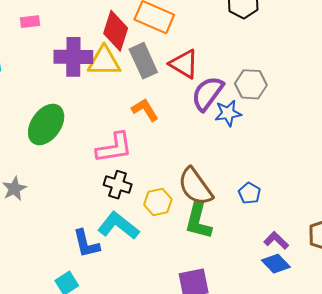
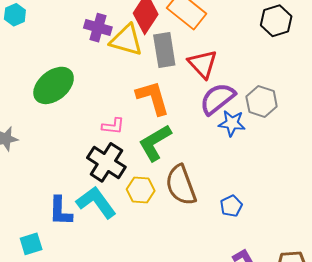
purple cross: (73, 57) -> (98, 28), size x0.7
orange L-shape: (145, 110) -> (153, 98), size x1.4
pink L-shape: (114, 148) -> (113, 126), size x0.6
black cross: (118, 185) -> (106, 162), size x1.4
green L-shape: (198, 220) -> (155, 143), moved, turned 30

